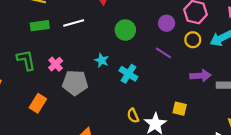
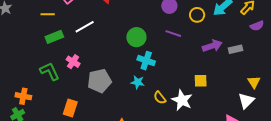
green circle: (125, 30) -> (136, 37), moved
cyan star: (102, 60) -> (138, 82), moved
pink cross: (56, 64) -> (73, 62), moved

